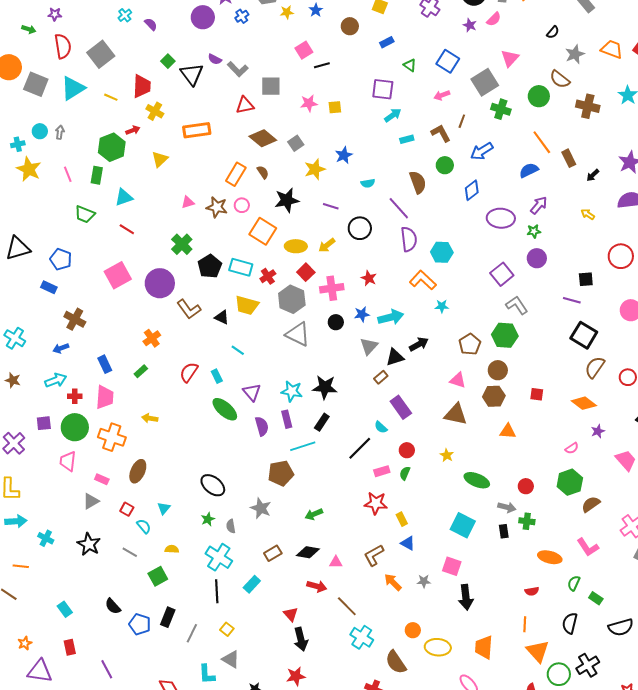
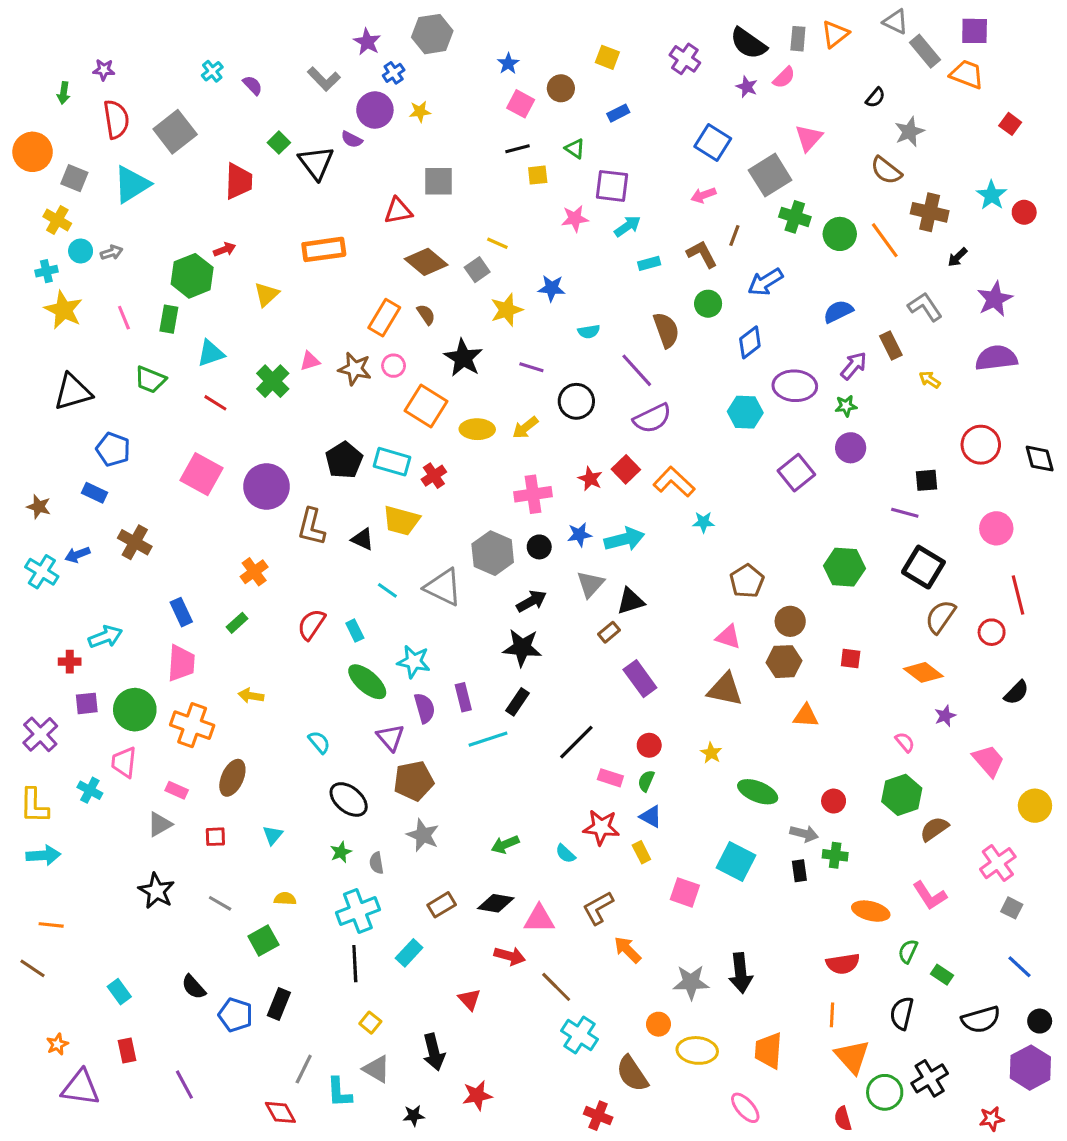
yellow star: (287, 12) -> (420, 112), moved
purple circle: (203, 17) -> (375, 110), moved
green arrow: (29, 29) -> (64, 93), turned 80
orange trapezoid: (612, 49) -> (967, 74), moved
pink square: (304, 50) -> (521, 104), moved, turned -30
green triangle: (410, 65) -> (575, 149), moved
gray L-shape: (238, 69) -> (324, 79), moved
gray square: (36, 84) -> (74, 178), size x0.7
green circle: (539, 96) -> (840, 234), moved
yellow line: (111, 97) -> (497, 243), moved
pink star: (309, 103) -> (575, 218), moved
yellow square: (335, 107) -> (538, 175), moved
yellow cross: (155, 111) -> (57, 220), moved
gray arrow: (60, 132) -> (112, 253), turned 64
orange line: (542, 142) -> (885, 240), moved
blue star: (344, 155) -> (552, 288), turned 30
brown rectangle: (569, 158) -> (891, 346), moved
black arrow: (593, 175) -> (958, 257), moved
black star: (287, 200) -> (463, 358), turned -30
purple semicircle: (409, 239) -> (652, 418), turned 70
green cross: (182, 244) -> (273, 381), moved
black triangle: (18, 248) -> (73, 392), moved
cyan hexagon: (442, 252) -> (745, 412), moved
red square: (306, 272) -> (626, 469), moved
pink square: (118, 275) -> (201, 474), turned -32
gray hexagon: (292, 299) -> (493, 553), moved
gray L-shape: (517, 305) -> (925, 307), moved
brown L-shape: (189, 309) -> (311, 527), turned 50
gray triangle: (298, 334) -> (443, 587), moved
green hexagon: (505, 335) -> (844, 567), moved
black arrow: (419, 344) -> (531, 601), moved
blue arrow: (61, 348) -> (77, 555), moved
brown star: (13, 380) -> (39, 507), moved
cyan star: (292, 391) -> (414, 662), moved
purple triangle: (252, 392) -> (390, 738), moved
red cross: (75, 396) -> (70, 662), moved
cyan semicircle: (381, 427) -> (566, 854), moved
pink semicircle: (572, 448) -> (905, 742), turned -96
pink rectangle: (382, 471) -> (610, 778), turned 35
brown pentagon: (281, 473) -> (414, 781), moved
red square: (127, 509) -> (215, 837), turned -32
cyan semicircle: (144, 526) -> (319, 742), moved
cyan cross: (46, 538) -> (90, 790), moved
blue triangle: (408, 543) -> (651, 817), moved
cyan cross: (219, 557) -> (358, 911), turned 36
pink triangle: (336, 562) -> (539, 919), size x1.5
pink square: (452, 566) -> (685, 892), moved
gray star: (424, 581) -> (691, 982), moved, size x1.6
red semicircle: (532, 591) -> (843, 964), size x1.5
gray line: (192, 633) -> (304, 1069), moved
black arrow: (301, 639) -> (434, 1052), moved

